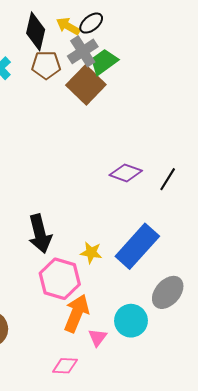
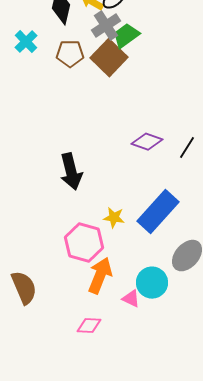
brown pentagon: (46, 65) -> (70, 54), moved
black arrow: (40, 234) -> (71, 172), moved
pink triangle: (97, 337) -> (131, 299), moved, turned -42

